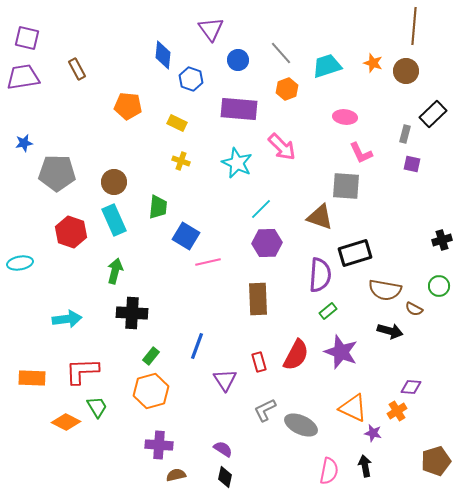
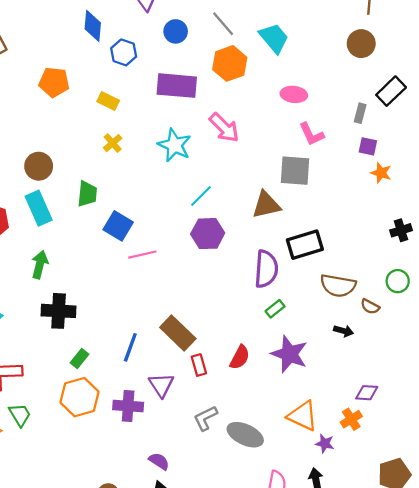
orange star: (373, 63) -> (381, 173), moved
cyan trapezoid: (327, 66) -> (274, 38), turned 68
orange hexagon: (287, 89) -> (230, 63), size x1.4
yellow cross: (181, 161) -> (113, 143), turned 30
brown triangle: (320, 217) -> (266, 205), turned -32
brown rectangle: (258, 299) -> (178, 333), moved, turned -44
black arrow: (390, 331) -> (344, 331), size x0.7
red semicircle: (296, 355) -> (240, 357), size x0.7
purple cross: (159, 445) -> (128, 406), moved

